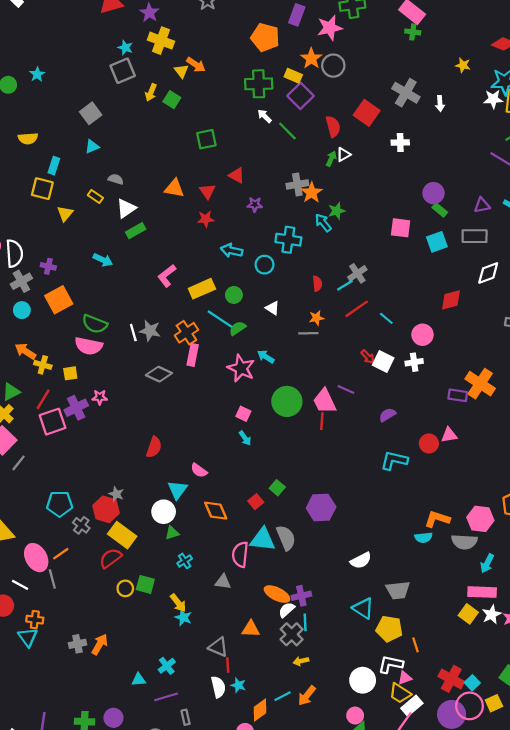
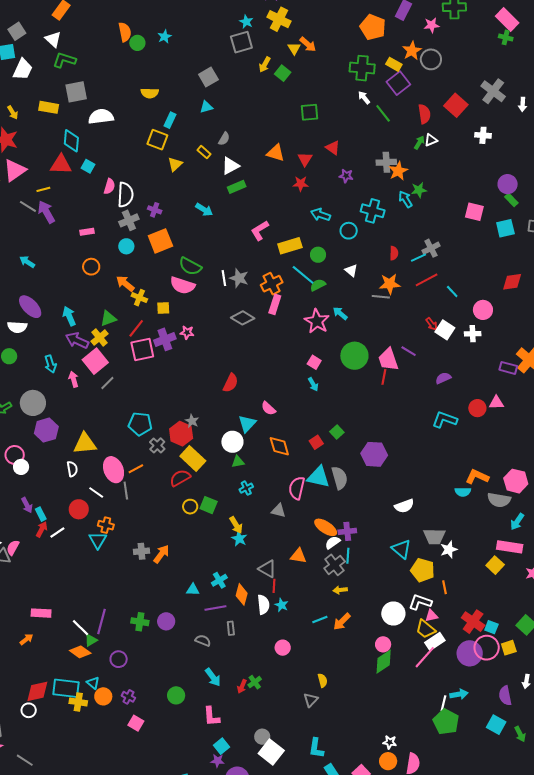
pink star: (330, 28) -> (432, 25), size x0.7
gray semicircle: (116, 179) -> (224, 139), turned 96
orange star: (316, 318) -> (390, 284), size x1.5
white star: (492, 614) -> (449, 549), moved
cyan square: (472, 683) -> (491, 627), turned -32
orange diamond: (260, 710) -> (242, 594), moved, turned -45

